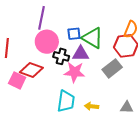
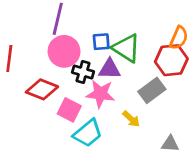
pink square: (17, 80) -> (69, 110), moved
cyan trapezoid: (66, 101) -> (88, 133), turned 40
yellow arrow: (92, 106) -> (131, 119), moved, turned -144

